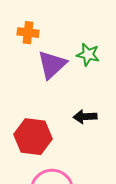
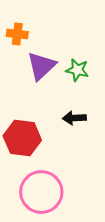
green star: (88, 55) -> (77, 70), moved

